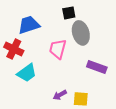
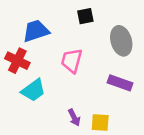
gray ellipse: (81, 33) -> (121, 41), moved
purple arrow: (60, 95) -> (74, 118), turned -88

